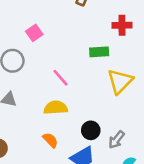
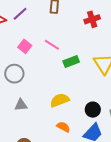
green rectangle: (99, 52) -> (71, 62), moved
pink line: (61, 78) -> (52, 45), moved

